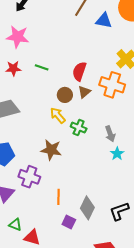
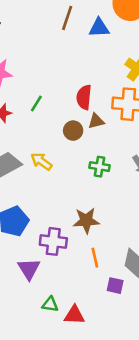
green line: (42, 67) -> (36, 104), turned -64
brown triangle: (84, 92) -> (96, 121), turned 40
yellow arrow: (58, 115) -> (41, 161), moved
brown star: (51, 150) -> (86, 221), moved

